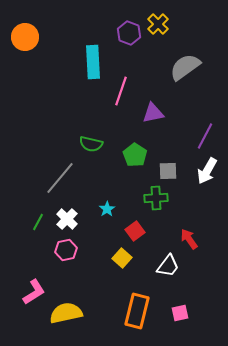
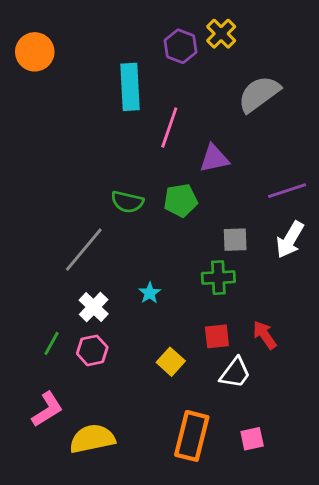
purple line: (205, 136) -> (287, 191), turned 44
green pentagon: (135, 155) -> (181, 200), moved, turned 30
green line: (38, 222) -> (52, 343), moved
red square: (135, 231) -> (217, 336), moved, turned 30

